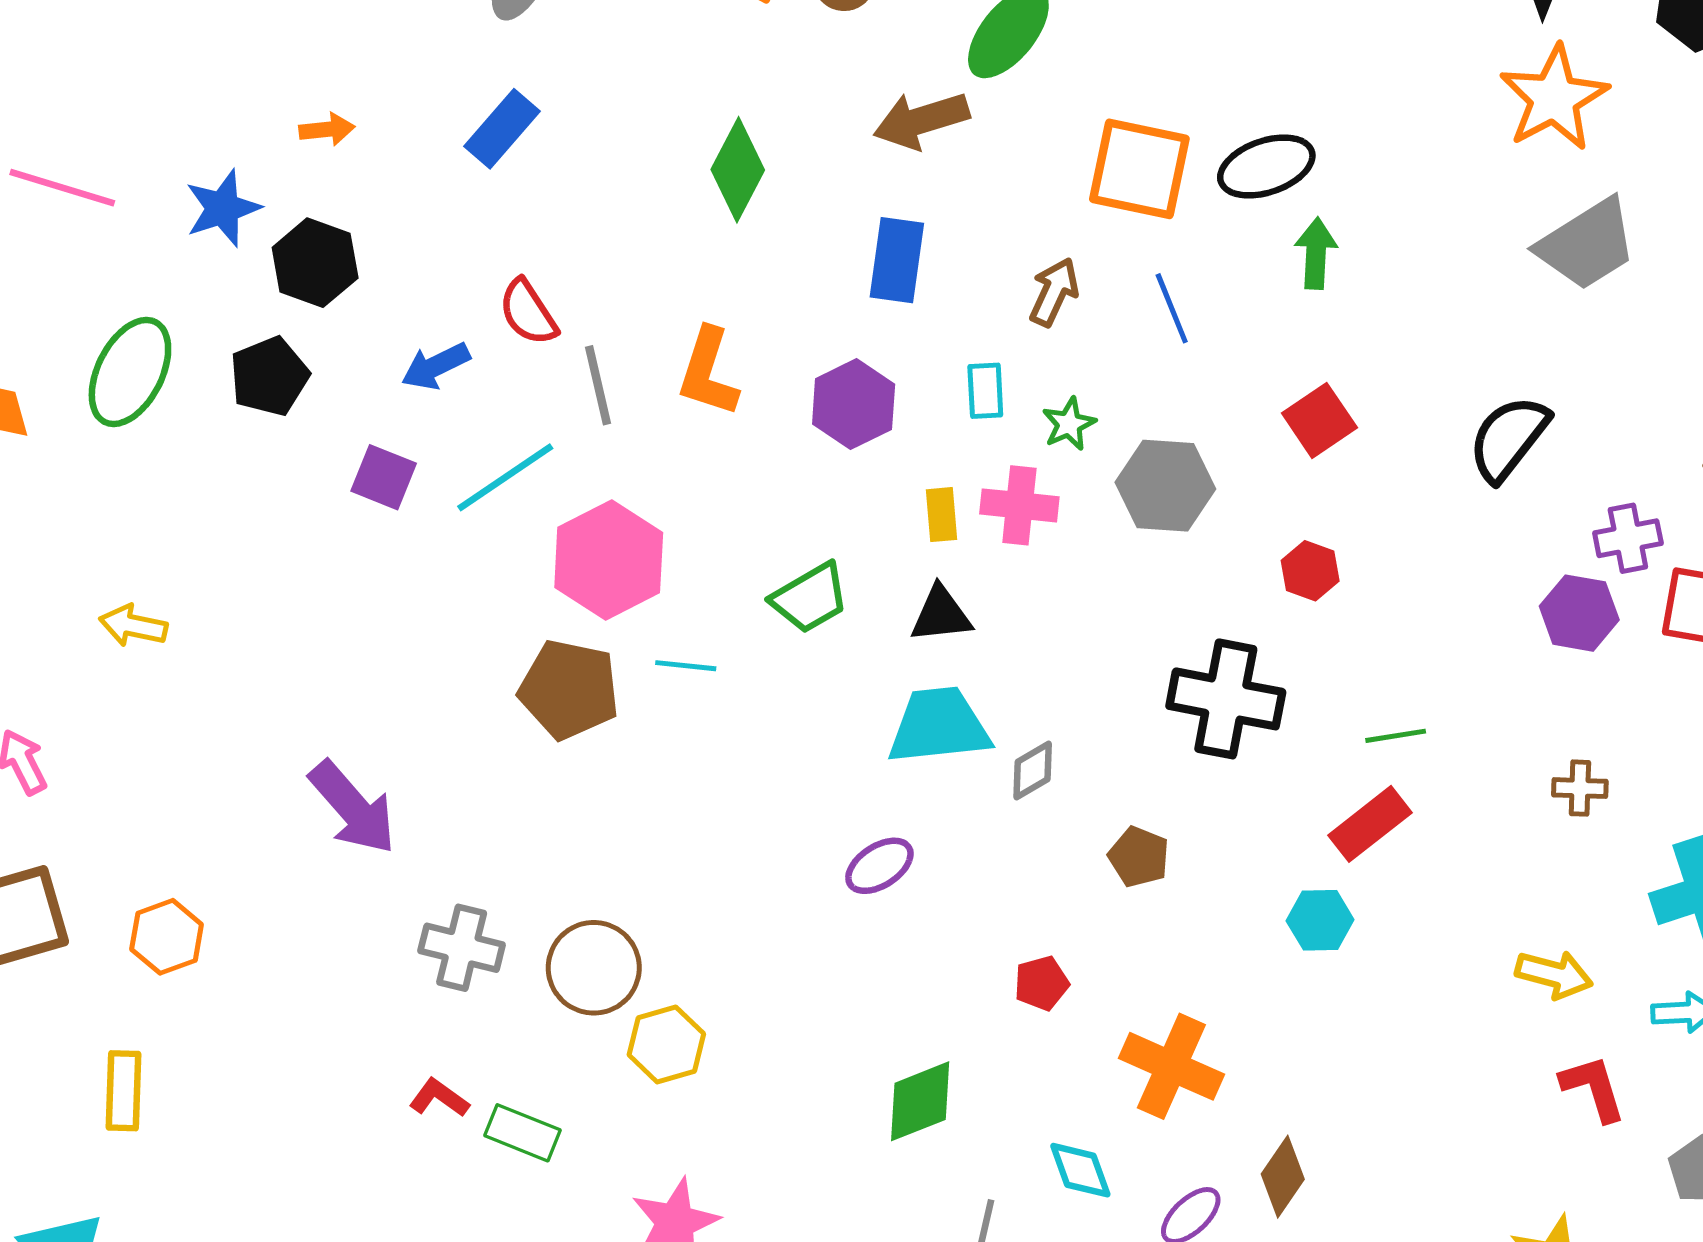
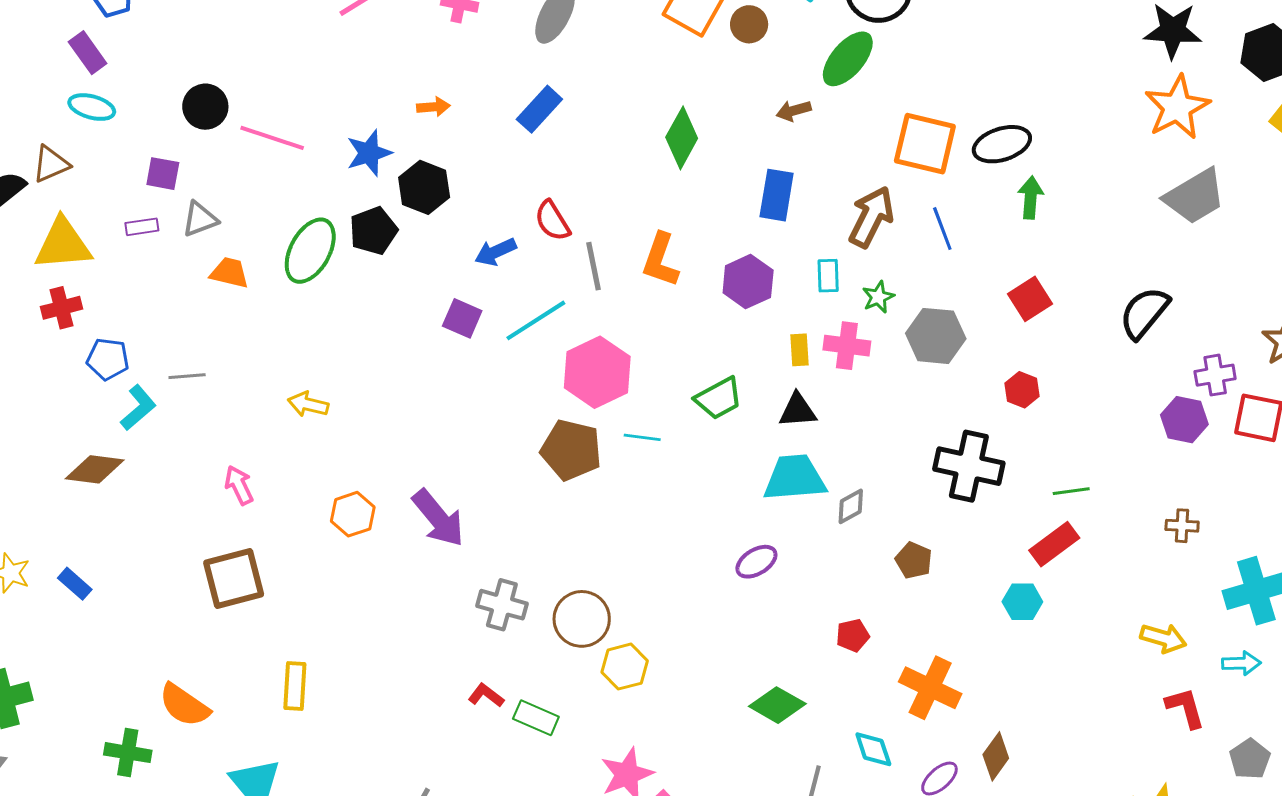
brown arrow: (921, 120) -> (794, 111), size x0.6
brown arrow: (1054, 292) -> (871, 217), size x1.5
black pentagon: (269, 376) -> (373, 231), moved
orange hexagon: (167, 937) -> (353, 514), moved
green diamond: (920, 1101) -> (777, 705), turned 50

